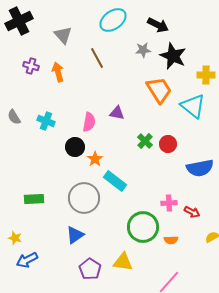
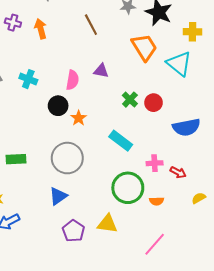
brown line: (97, 58) -> (91, 25), moved
cyan rectangle: (115, 181) -> (121, 141), moved

